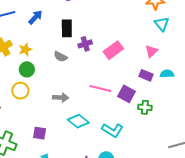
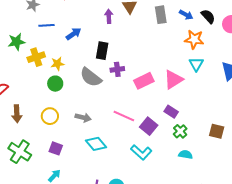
pink triangle: (151, 51) -> (173, 80), moved, size x1.5
gray semicircle: (61, 57) -> (91, 77), size x1.6
cyan semicircle: (167, 74) -> (185, 155), moved
yellow circle: (20, 91) -> (50, 116), moved
green cross: (145, 107) -> (180, 131), moved, turned 32
cyan L-shape: (112, 130) -> (141, 152), moved

